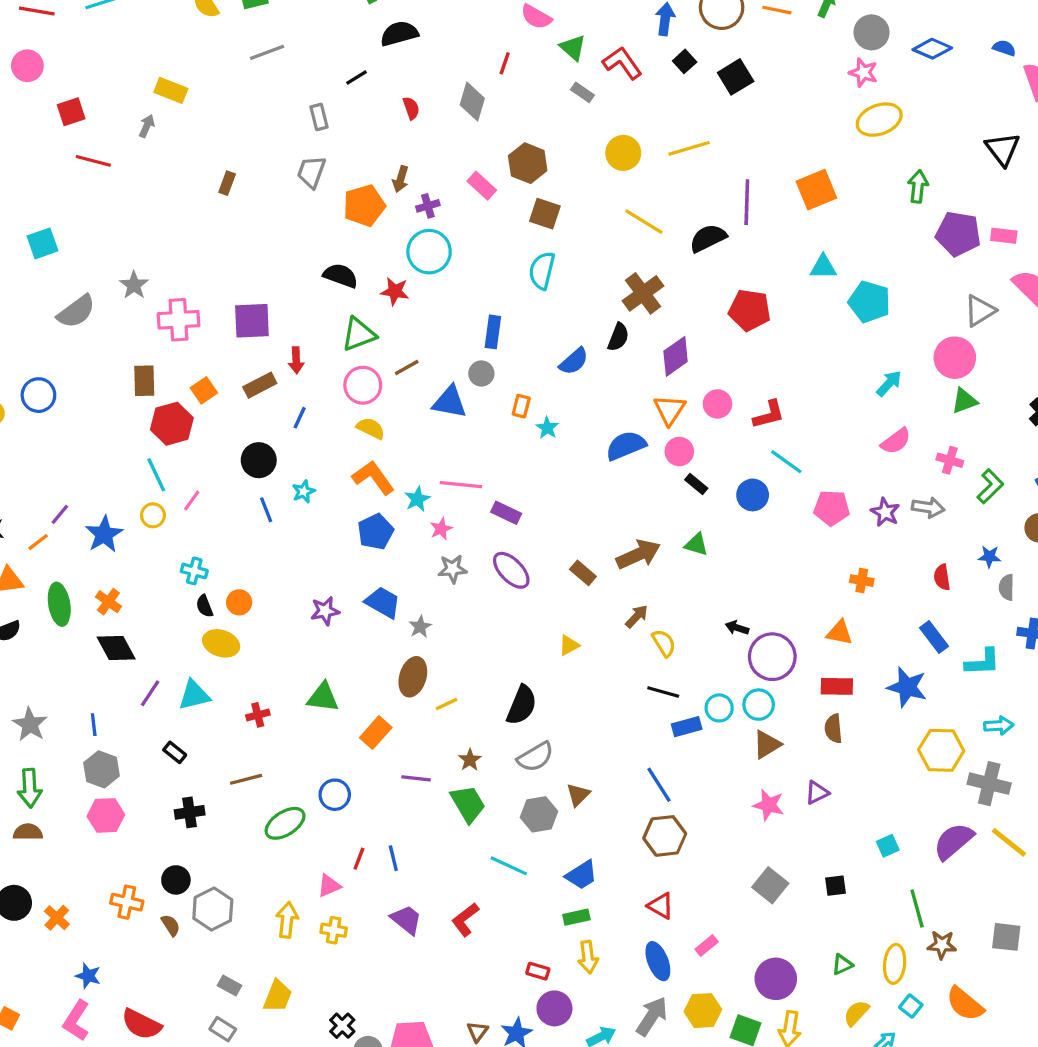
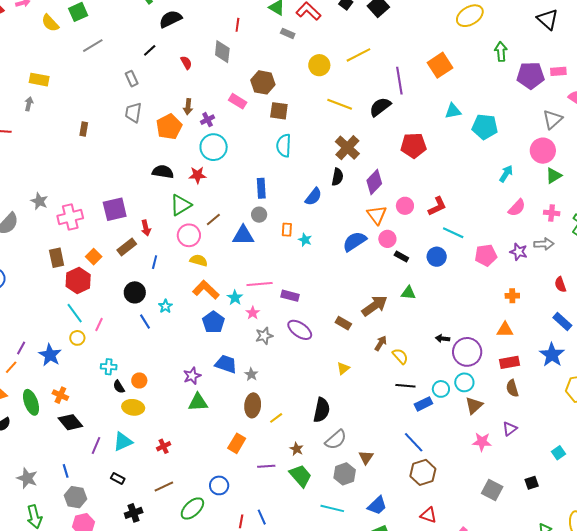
blue star: (907, 687) -> (552, 355), turned 30
green triangle: (323, 697) -> (198, 402), moved

